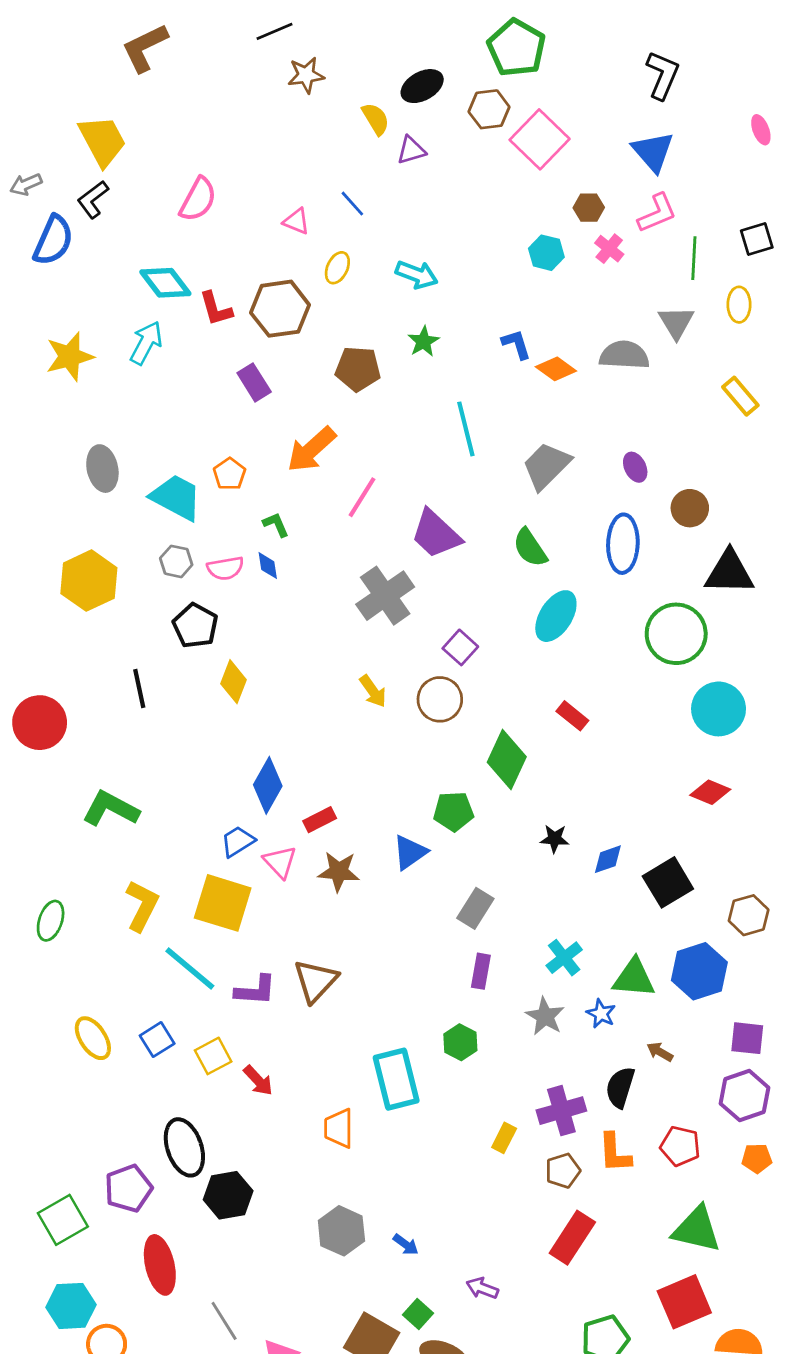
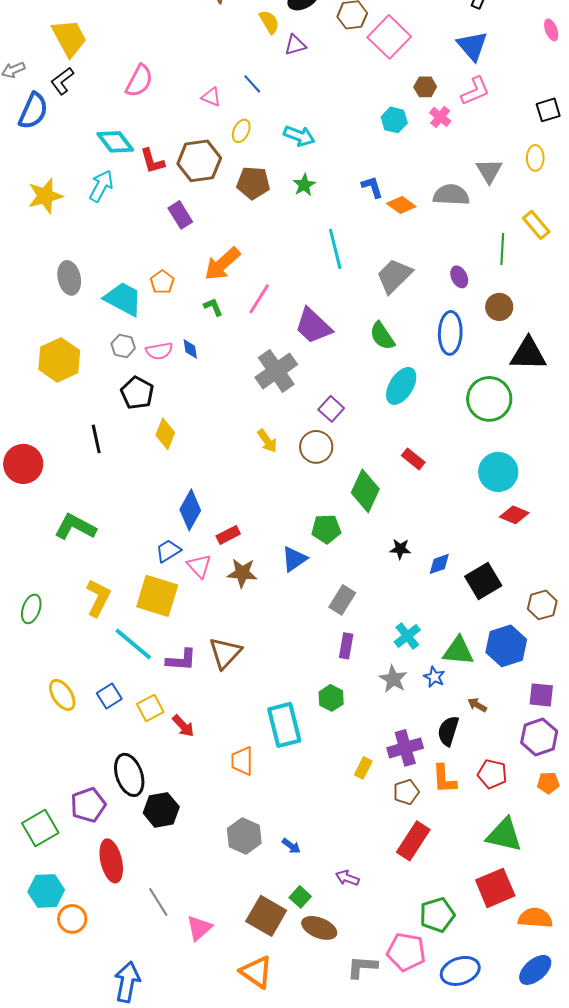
green line: (694, 258) -> (502, 249), moved
brown pentagon: (358, 369) -> (253, 183), moved
green L-shape: (276, 525) -> (213, 307), moved
cyan circle: (719, 709) -> (498, 472), moved

